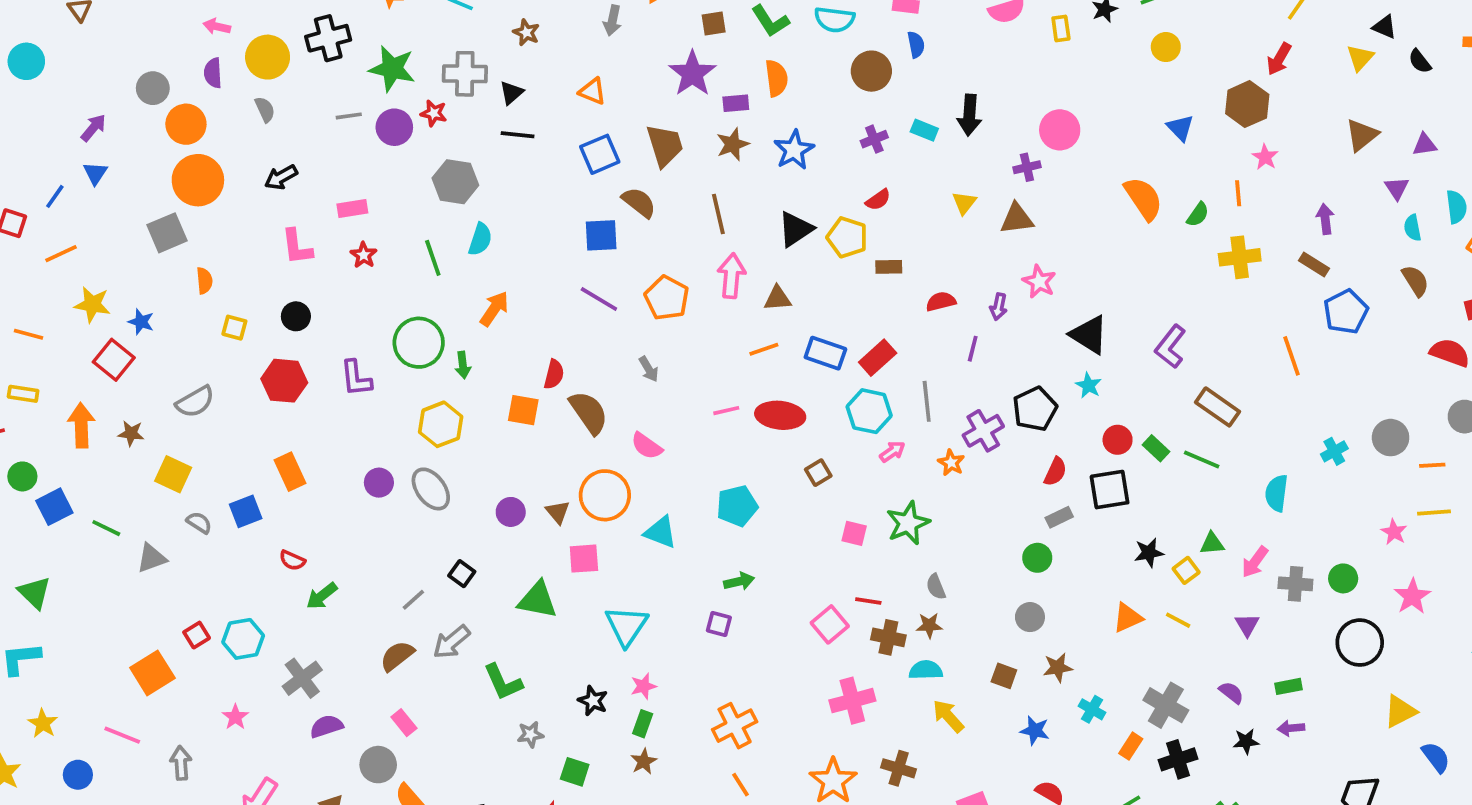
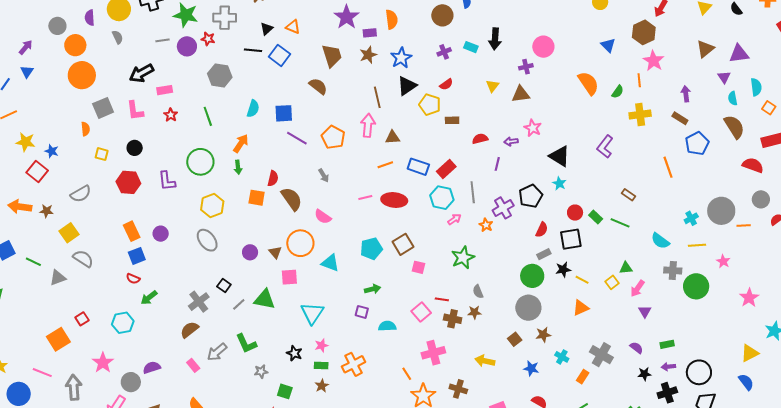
black triangle: (511, 93) -> (267, 29), moved
purple triangle: (1425, 145) -> (739, 54), size x1.5
blue square: (600, 154) -> (280, 55), moved, turned -30
pink star: (1265, 157) -> (654, 61), size x1.5
black arrow: (281, 177) -> (141, 73), moved, size x1.4
brown line: (718, 214) -> (377, 97), moved
black triangle: (796, 229) -> (407, 86), moved
gray square: (167, 233) -> (103, 108), moved
blue square: (601, 235) -> (284, 113), moved
cyan semicircle: (480, 239) -> (253, 109), moved
brown semicircle: (1415, 281) -> (734, 127), size x1.4
purple arrow: (999, 307) -> (511, 141), turned 72
purple L-shape: (1170, 347) -> (605, 147), moved
green arrow: (463, 365) -> (238, 167), moved
brown rectangle: (1218, 407) -> (628, 195), size x0.6
orange arrow: (81, 425) -> (20, 207), turned -80
gray circle: (1391, 438) -> (721, 211), size x1.4
brown square: (818, 473) -> (403, 244), moved, size x1.5
yellow square: (173, 474) -> (69, 233), turned 30
purple circle: (379, 483) -> (161, 234), moved
cyan semicircle: (1277, 493) -> (660, 241), turned -60
blue square: (246, 511) -> (137, 256), moved
yellow line: (1434, 512) -> (697, 245), moved
gray semicircle: (199, 523) -> (83, 259), size x1.5
pink square: (854, 533) -> (418, 267), moved
black star: (1149, 553) -> (563, 270), moved
green circle: (1037, 558) -> (532, 276), size x1.5
pink arrow: (1255, 562) -> (637, 288), moved
green circle: (1343, 578) -> (696, 286), size x1.6
gray cross: (1295, 584) -> (673, 270), moved
pink star: (1412, 596) -> (749, 298), moved
gray line: (413, 600) -> (239, 304), moved
gray circle: (1030, 617) -> (528, 308), size x1.6
yellow line: (1178, 620) -> (582, 280), moved
cyan hexagon: (243, 639) -> (123, 323), moved
gray arrow: (451, 642) -> (217, 352), moved
black circle: (1360, 643) -> (699, 372), moved
cyan semicircle: (926, 670) -> (387, 326), moved
brown square: (1004, 676) -> (515, 339), turned 32
gray cross: (302, 678) -> (199, 302), moved
yellow triangle: (1400, 711) -> (750, 353), moved
yellow arrow: (948, 716) -> (485, 361), turned -36
pink star: (235, 717) -> (103, 363), size x1.5
green rectangle: (643, 724) -> (321, 366), turned 72
orange cross: (735, 726) -> (353, 364), moved
black cross: (1178, 759) -> (667, 393), moved
gray arrow: (181, 763) -> (74, 387), size x1.4
gray circle: (378, 765) -> (131, 382), moved
blue circle: (78, 775) -> (19, 394), size x1.5
orange line: (740, 785) -> (407, 374), moved

